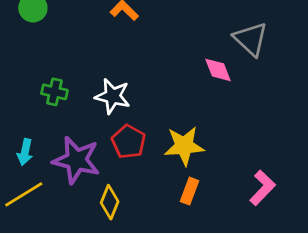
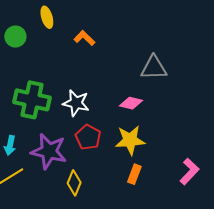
gray triangle: (251, 39) -> (154, 68), moved, turned -44
pink diamond: (218, 70) -> (131, 103), moved, turned -55
green cross: (54, 92) -> (32, 100), size x1.8

